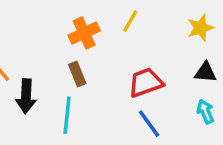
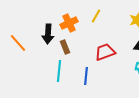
black arrow: (26, 96) -> (48, 34), moved
blue line: (149, 124) -> (86, 76), moved, turned 42

